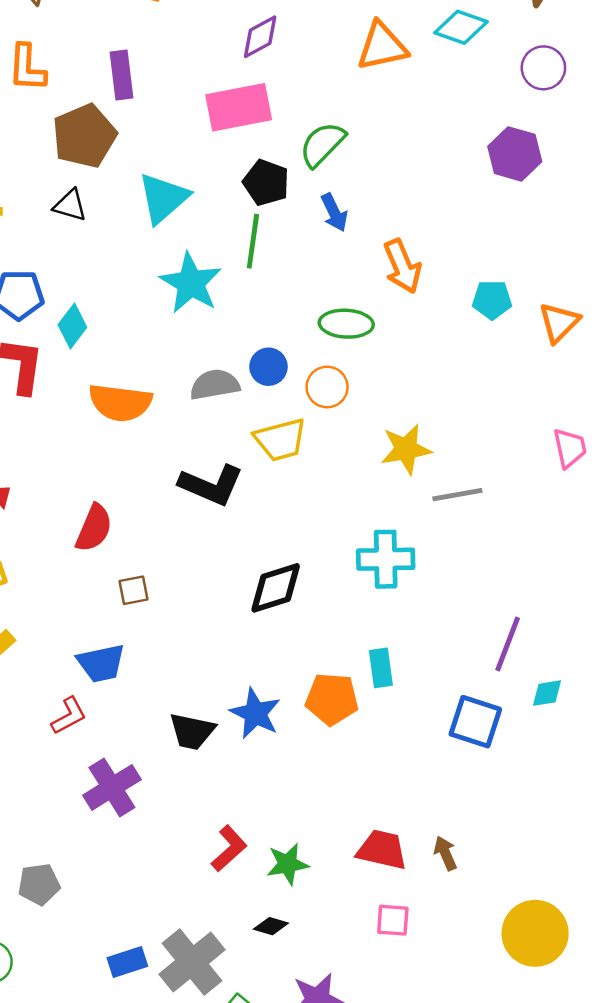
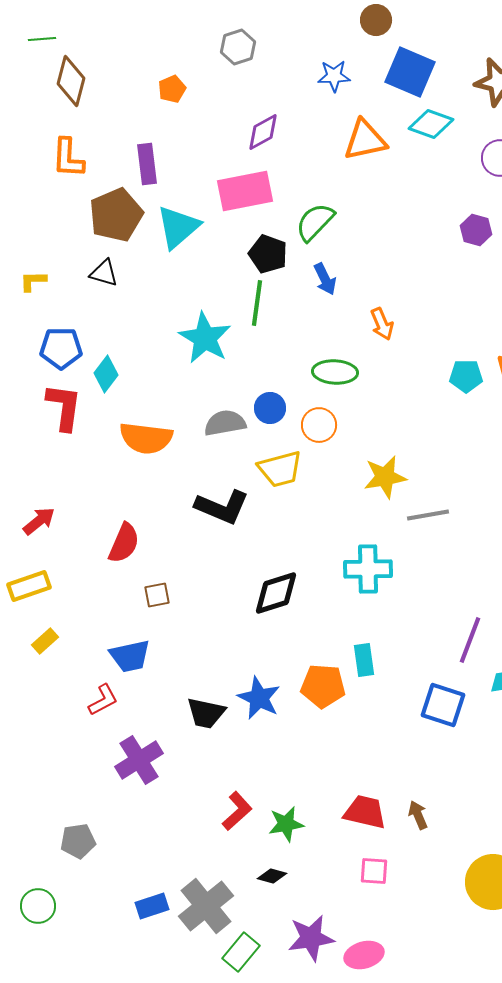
purple hexagon: (515, 154) -> (476, 230), size x0.7
cyan triangle: (163, 198) -> (178, 227), moved
orange arrow: (402, 266) -> (382, 324), size x0.7
cyan pentagon: (492, 300) -> (466, 376), moved

